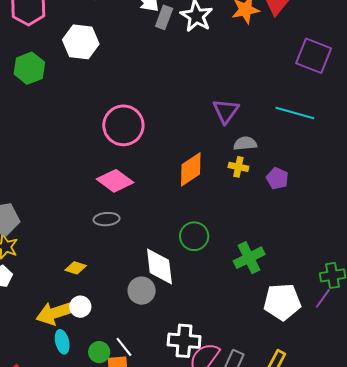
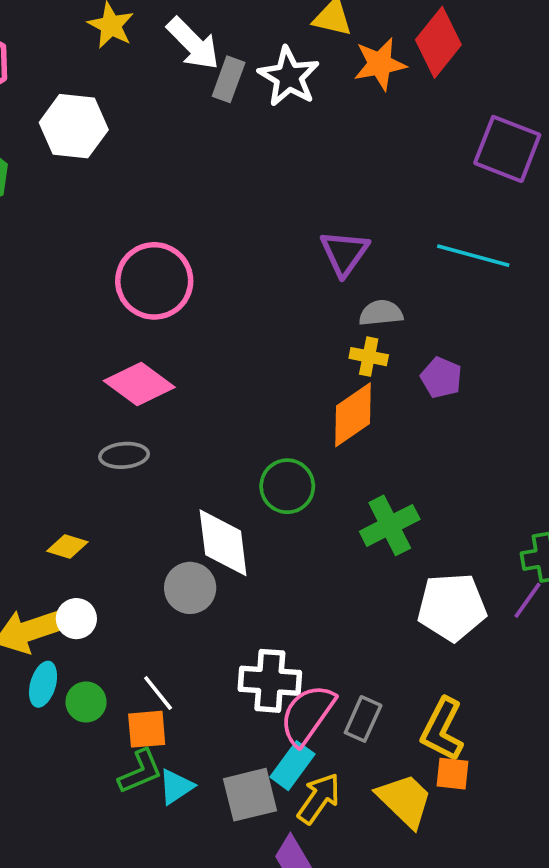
orange diamond: (191, 169) -> (353, 415), moved
cyan ellipse: (62, 342) -> (43, 684), turned 30
green circle: (99, 352) -> (86, 702), moved

